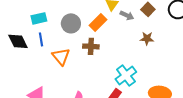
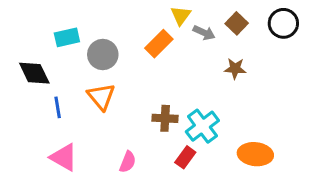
gray circle: (71, 23) -> (103, 54), moved
blue line: (41, 39) -> (58, 107), moved
brown cross: (91, 46) -> (165, 118), moved

